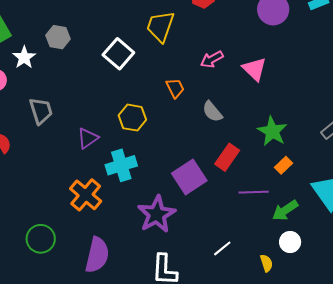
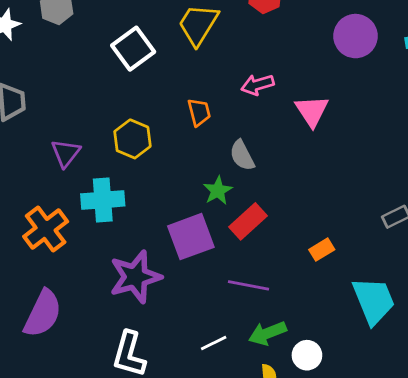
green star: (272, 131) -> (218, 191), moved, size x0.7
purple triangle: (88, 138) -> (66, 153), turned -30
purple line: (254, 192) -> (249, 285), moved
green arrow: (285, 210) -> (267, 333), moved

